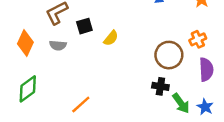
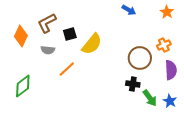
yellow semicircle: (111, 38) -> (92, 44), size x1.6
orange diamond: (25, 43) -> (21, 36), moved
orange line: (81, 104) -> (67, 69), moved

